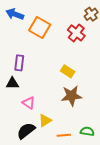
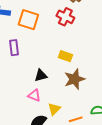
purple rectangle: (19, 63) -> (14, 48), moved
black triangle: (12, 83) -> (41, 75), moved

